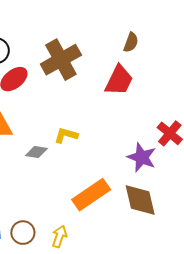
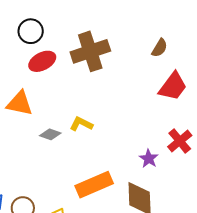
red trapezoid: (119, 80) -> (173, 86), moved
purple star: (142, 157) -> (149, 159), size x0.7

